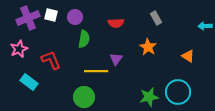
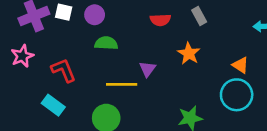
red semicircle: (116, 23) -> (160, 20), moved
green semicircle: (84, 39) -> (106, 43), turned -96
cyan rectangle: (29, 82) -> (53, 105), moved
cyan circle: (178, 92) -> (237, 95), moved

